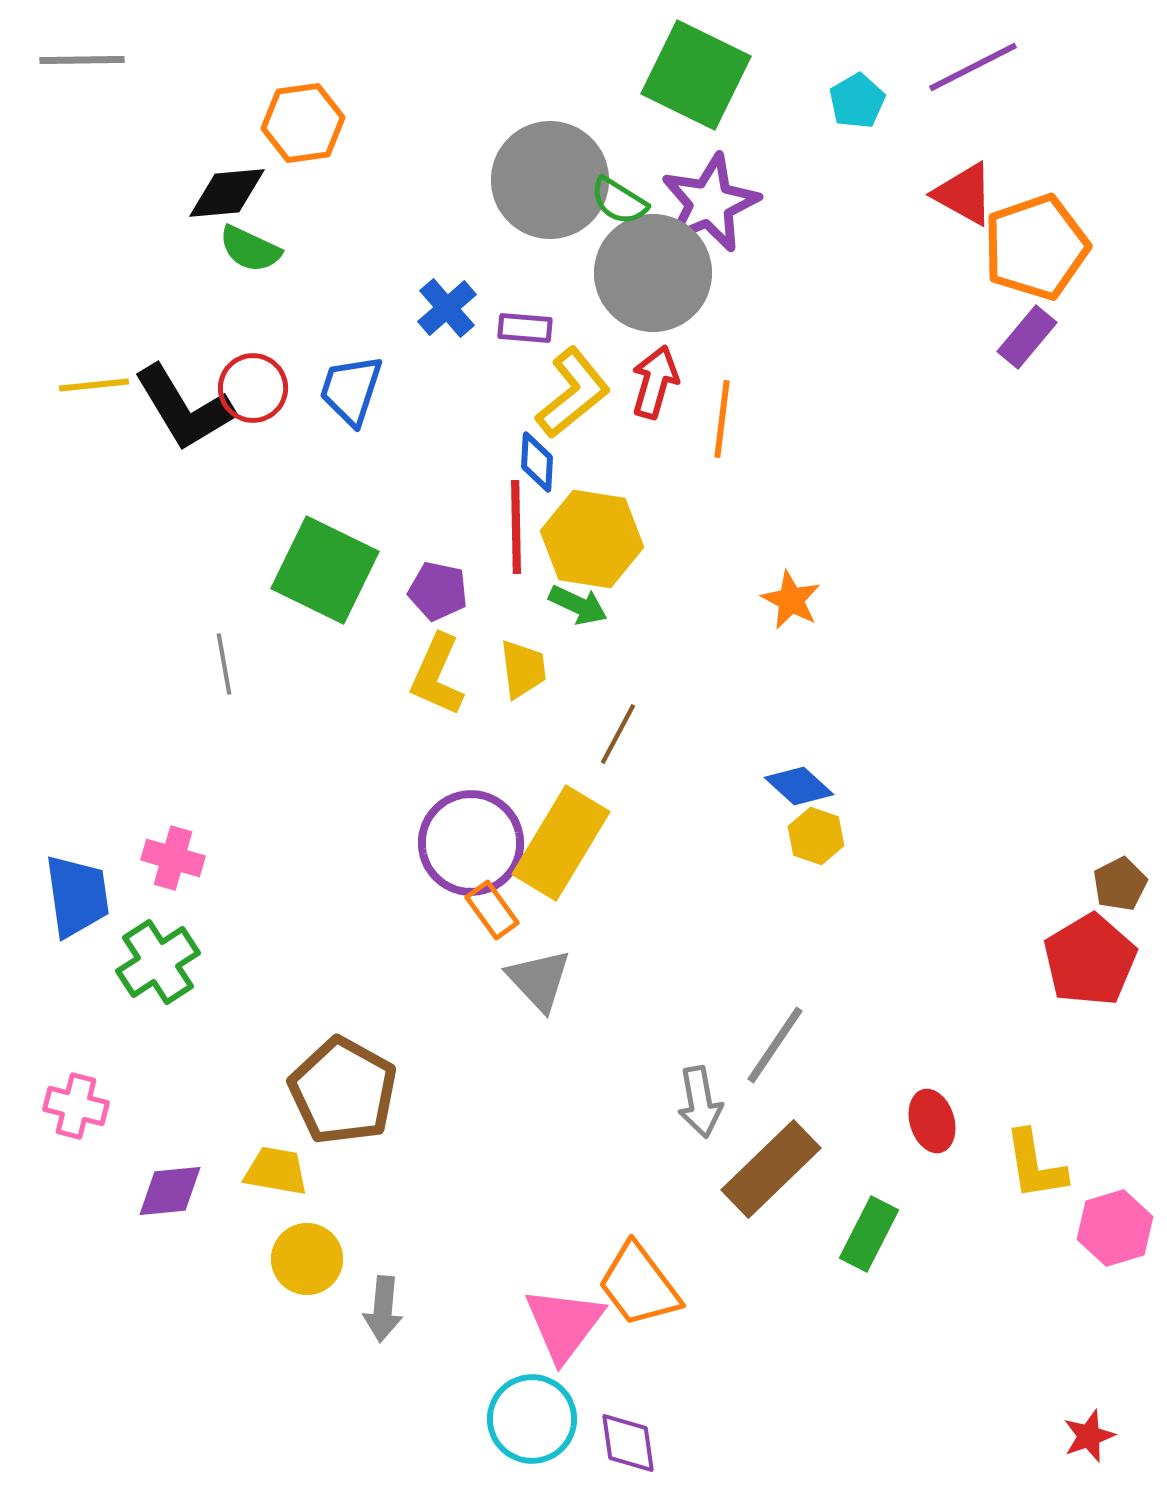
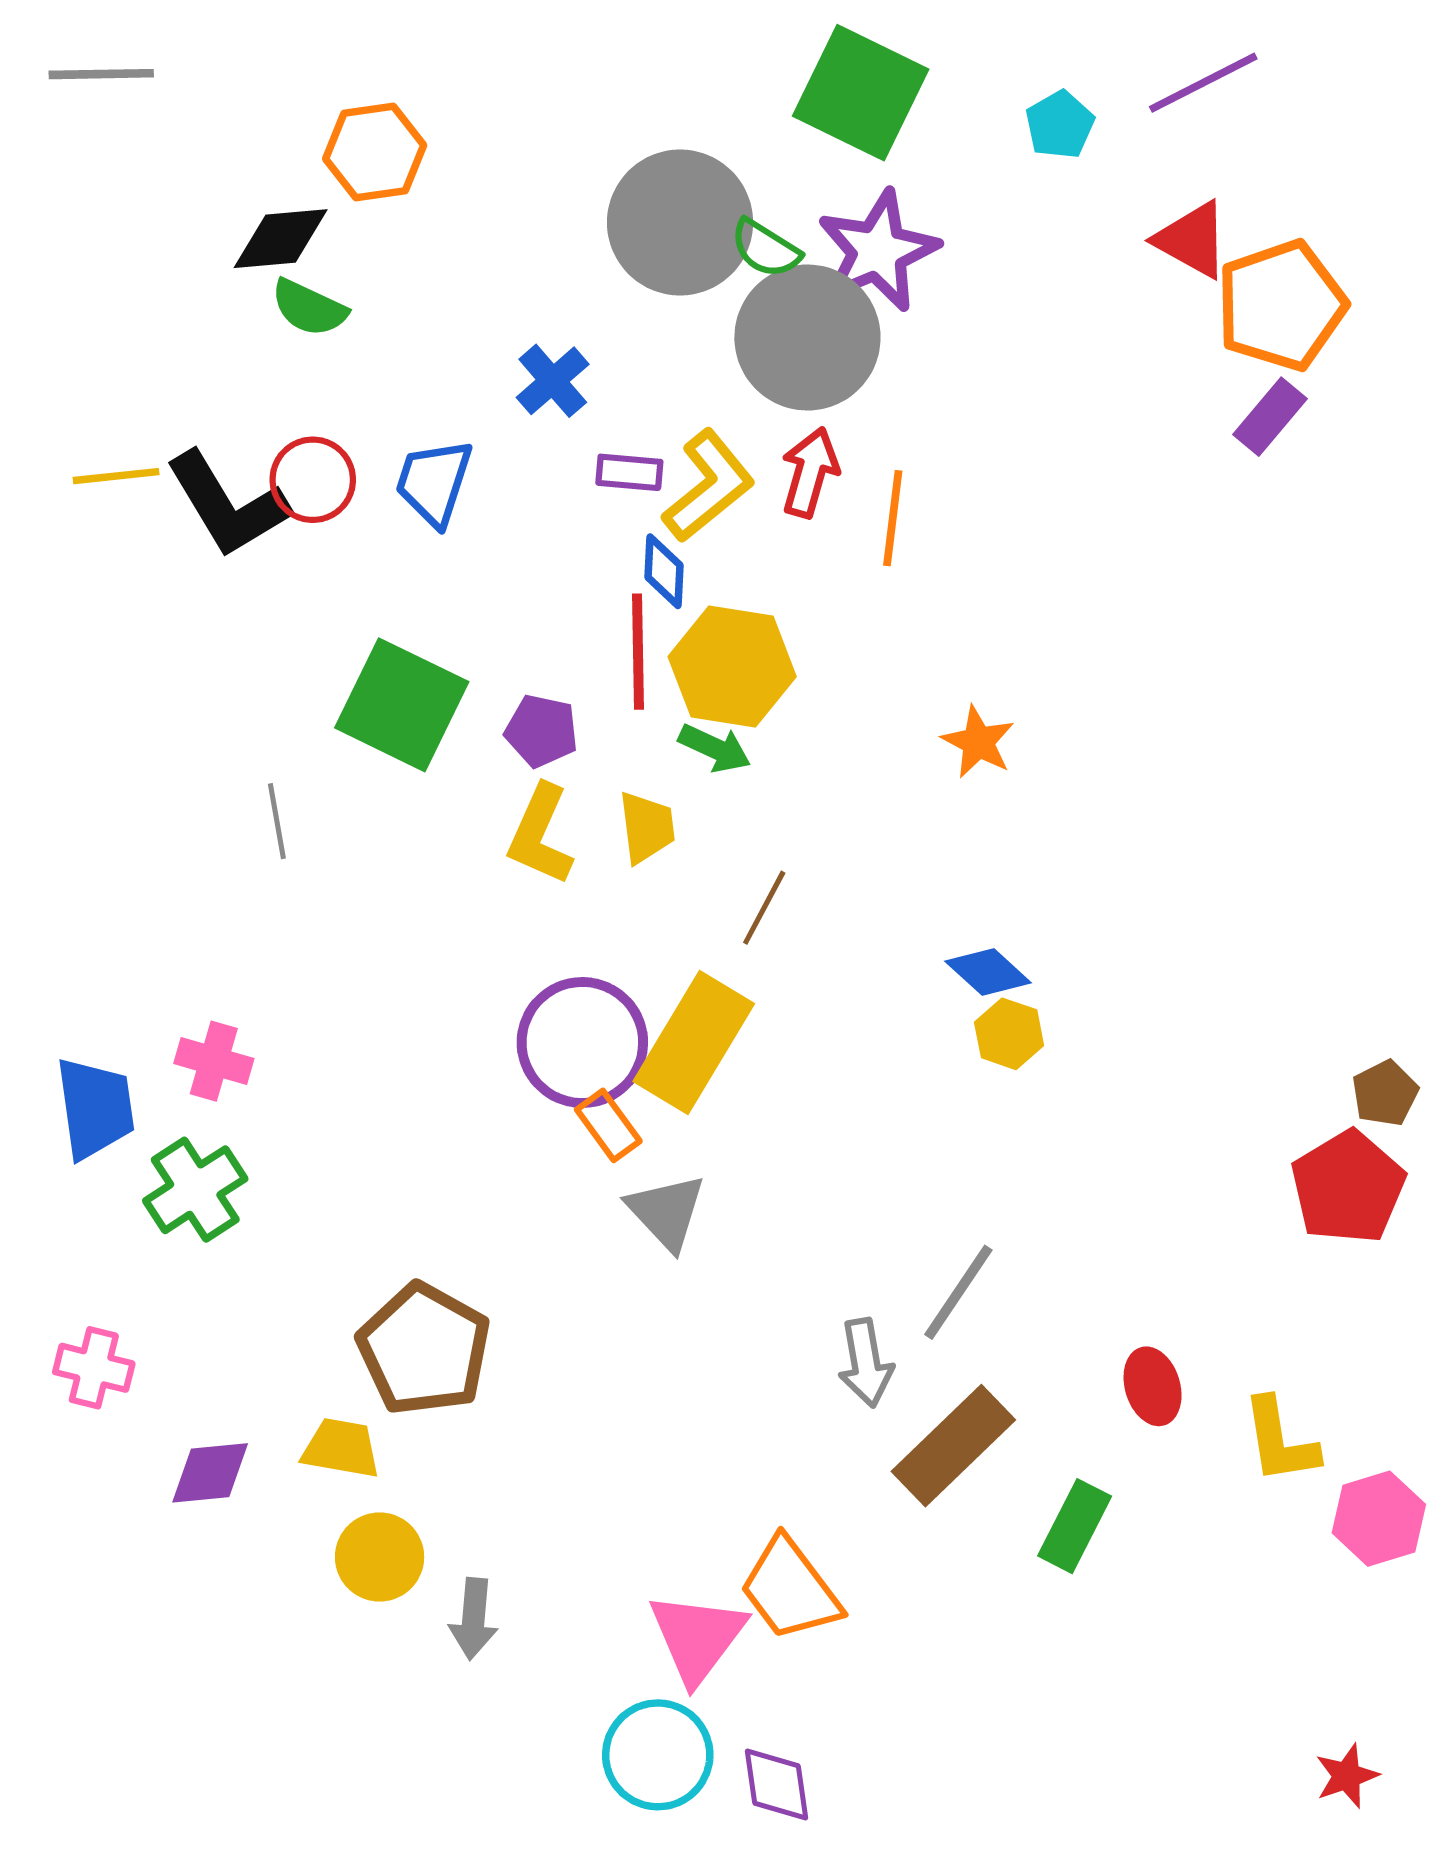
purple rectangle: (525, 328) -> (629, 472), moved

